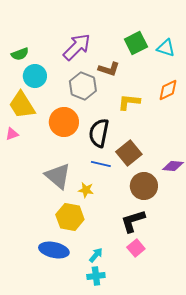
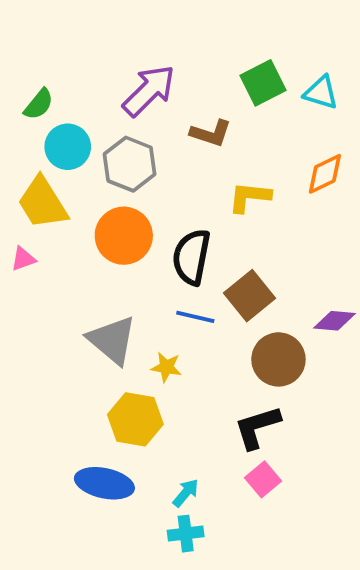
green semicircle: (20, 54) -> (39, 104), turned -30
gray hexagon: (83, 86) -> (130, 164), moved

